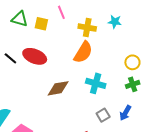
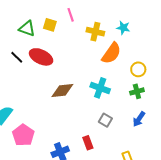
green triangle: (20, 19) -> (27, 29), moved
orange semicircle: (83, 52) -> (111, 53), moved
blue arrow: (125, 113) -> (139, 119), moved
gray square: (103, 115) -> (105, 120), turned -32

